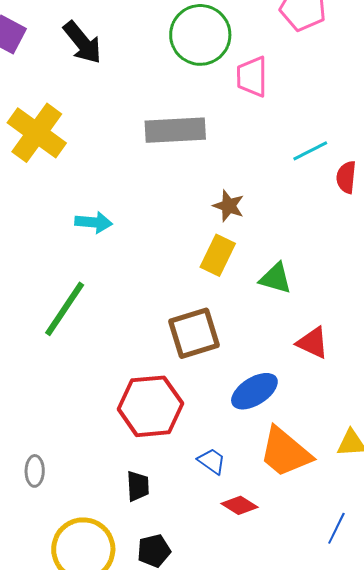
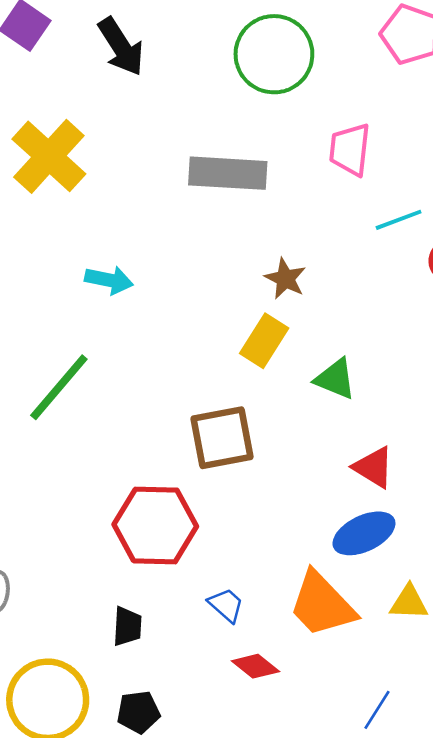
pink trapezoid: (252, 77) -> (350, 149), moved
blue ellipse: (254, 391) -> (364, 533), moved

